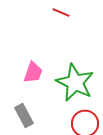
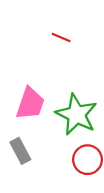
pink trapezoid: (33, 73) -> (30, 104), size x1.4

